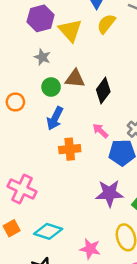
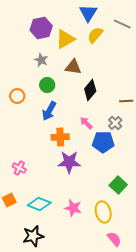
yellow triangle: (70, 30) -> (65, 39), turned 40
brown triangle: (75, 79) -> (73, 67), moved
pink cross: (22, 189) -> (19, 168), size x0.6
purple star: (109, 193) -> (69, 162), moved
pink star: (90, 249) -> (73, 208), moved

